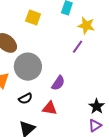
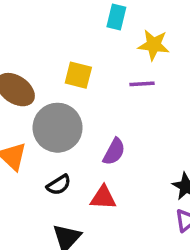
yellow square: (33, 17) -> (78, 75), moved
purple line: (78, 47) -> (142, 84), turned 56

